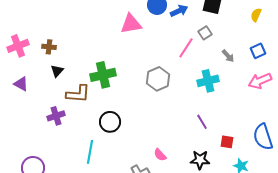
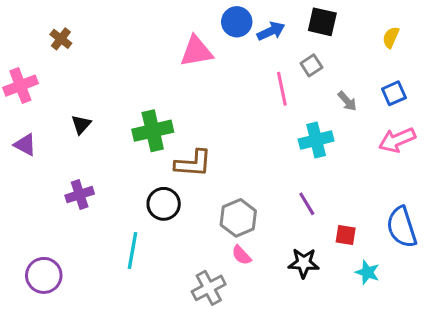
brown cross: (49, 47) -> (61, 39), moved, turned 32
pink line: (186, 48) -> (282, 89), turned -45
gray hexagon: (158, 79) -> (238, 218), moved
brown L-shape: (78, 94) -> (193, 163), moved

